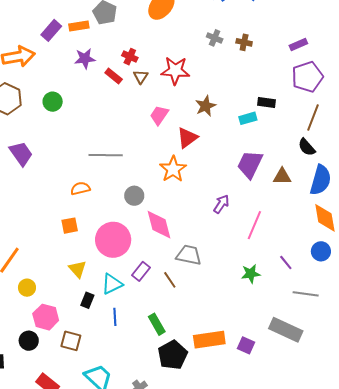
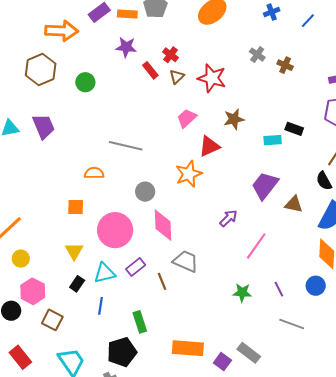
gray rectangle: (286, 330) -> (249, 353), moved, size x0.7
black pentagon: (173, 355) -> (122, 352), moved

